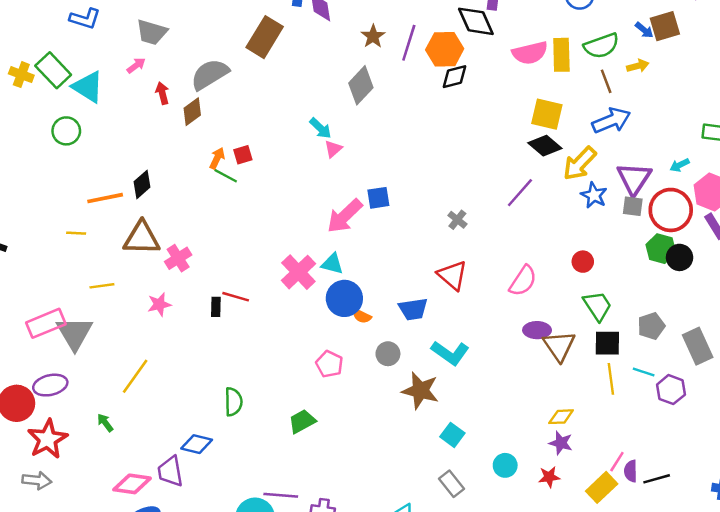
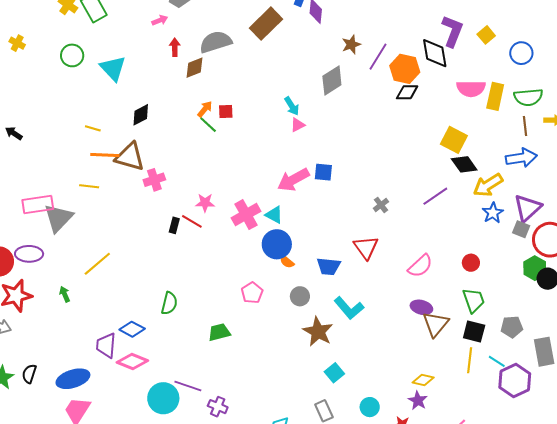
cyan triangle: (88, 87) -> (113, 68), moved
yellow square: (547, 114) -> (454, 140), moved
green circle: (66, 131) -> (72, 55), moved
orange line: (105, 198) -> (105, 155), moved
yellow line: (76, 233) -> (93, 128), moved
pink star: (159, 304) -> (205, 203), moved
purple hexagon: (671, 390) -> (515, 381), size x1.4
pink diamond: (132, 484) -> (132, 361), moved

